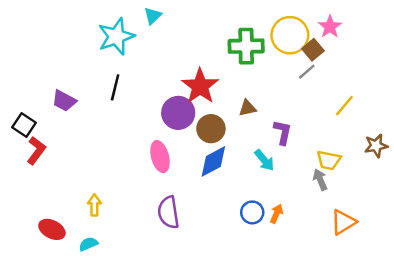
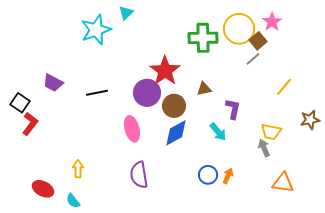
black line: (115, 87) -> (97, 93), moved, turned 65
orange triangle: (343, 222) -> (283, 183), turned 40
cyan semicircle: (88, 244) -> (73, 201), turned -105

